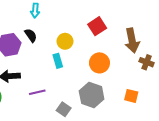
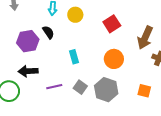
brown arrow: (132, 40) -> (145, 38), turned 35
yellow circle: (65, 41) -> (75, 15), moved
gray square: (64, 109) -> (80, 87), moved

